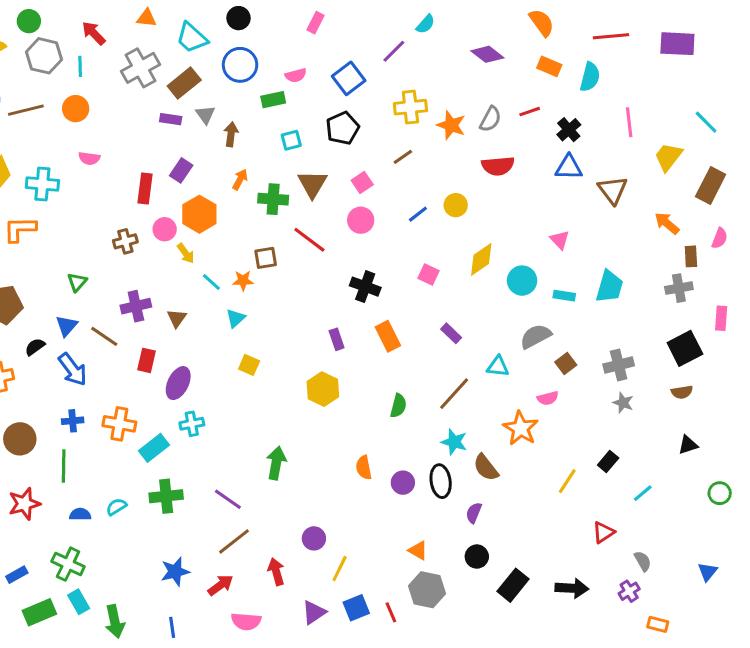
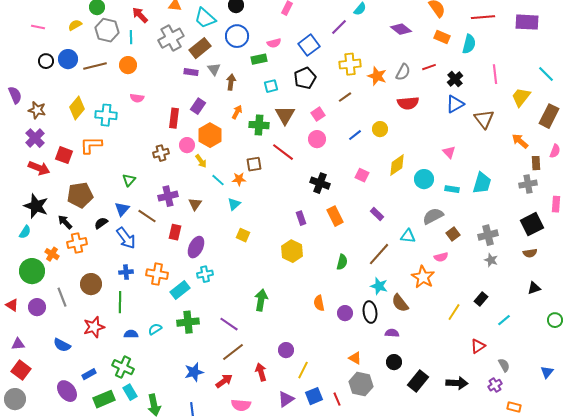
blue triangle: (569, 167) -> (455, 104), turned -30
purple semicircle: (474, 513) -> (392, 333), turned 72

